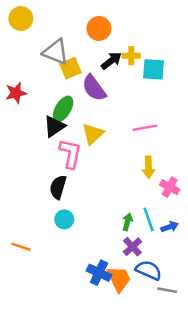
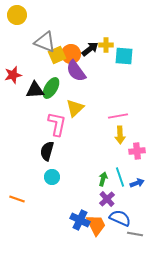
orange circle: (99, 28) -> (71, 54), moved
black triangle: (54, 126) -> (35, 90), moved, turned 30
pink line: (145, 128) -> (118, 116), moved
pink cross: (170, 187) -> (137, 151), turned -35

